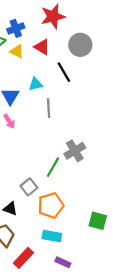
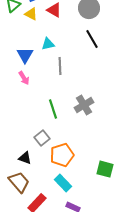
black line: (64, 72) -> (92, 39), moved
green line: (53, 167) -> (53, 109), moved, turned -48
cyan rectangle: (52, 236) -> (63, 183), turned 36

